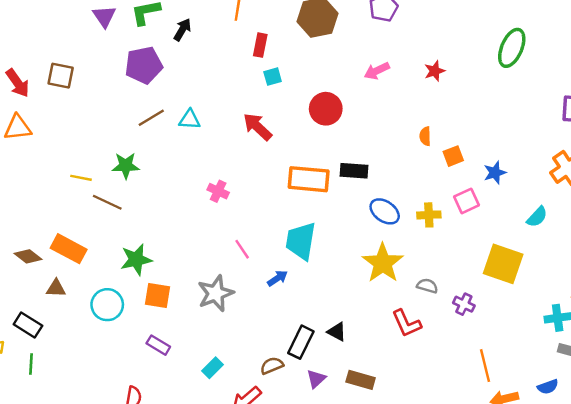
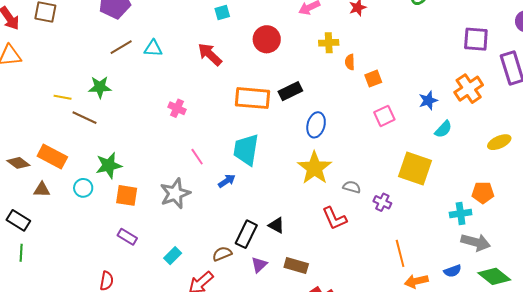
black rectangle: (354, 171) -> (290, 91), turned -30
blue star: (495, 173) -> (428, 100), moved
blue ellipse: (385, 211) -> (316, 125), turned 70
yellow cross: (429, 215) -> (329, 43), moved
cyan circle: (107, 305) -> (83, 188), moved, size x0.7

